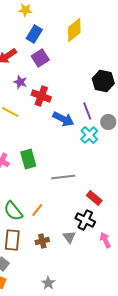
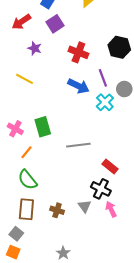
red cross: (41, 96) -> (78, 52), moved
orange line: (37, 210) -> (26, 152), moved
pink arrow: (105, 240) -> (111, 209), moved
brown cross: (42, 241) -> (57, 210), turned 32

